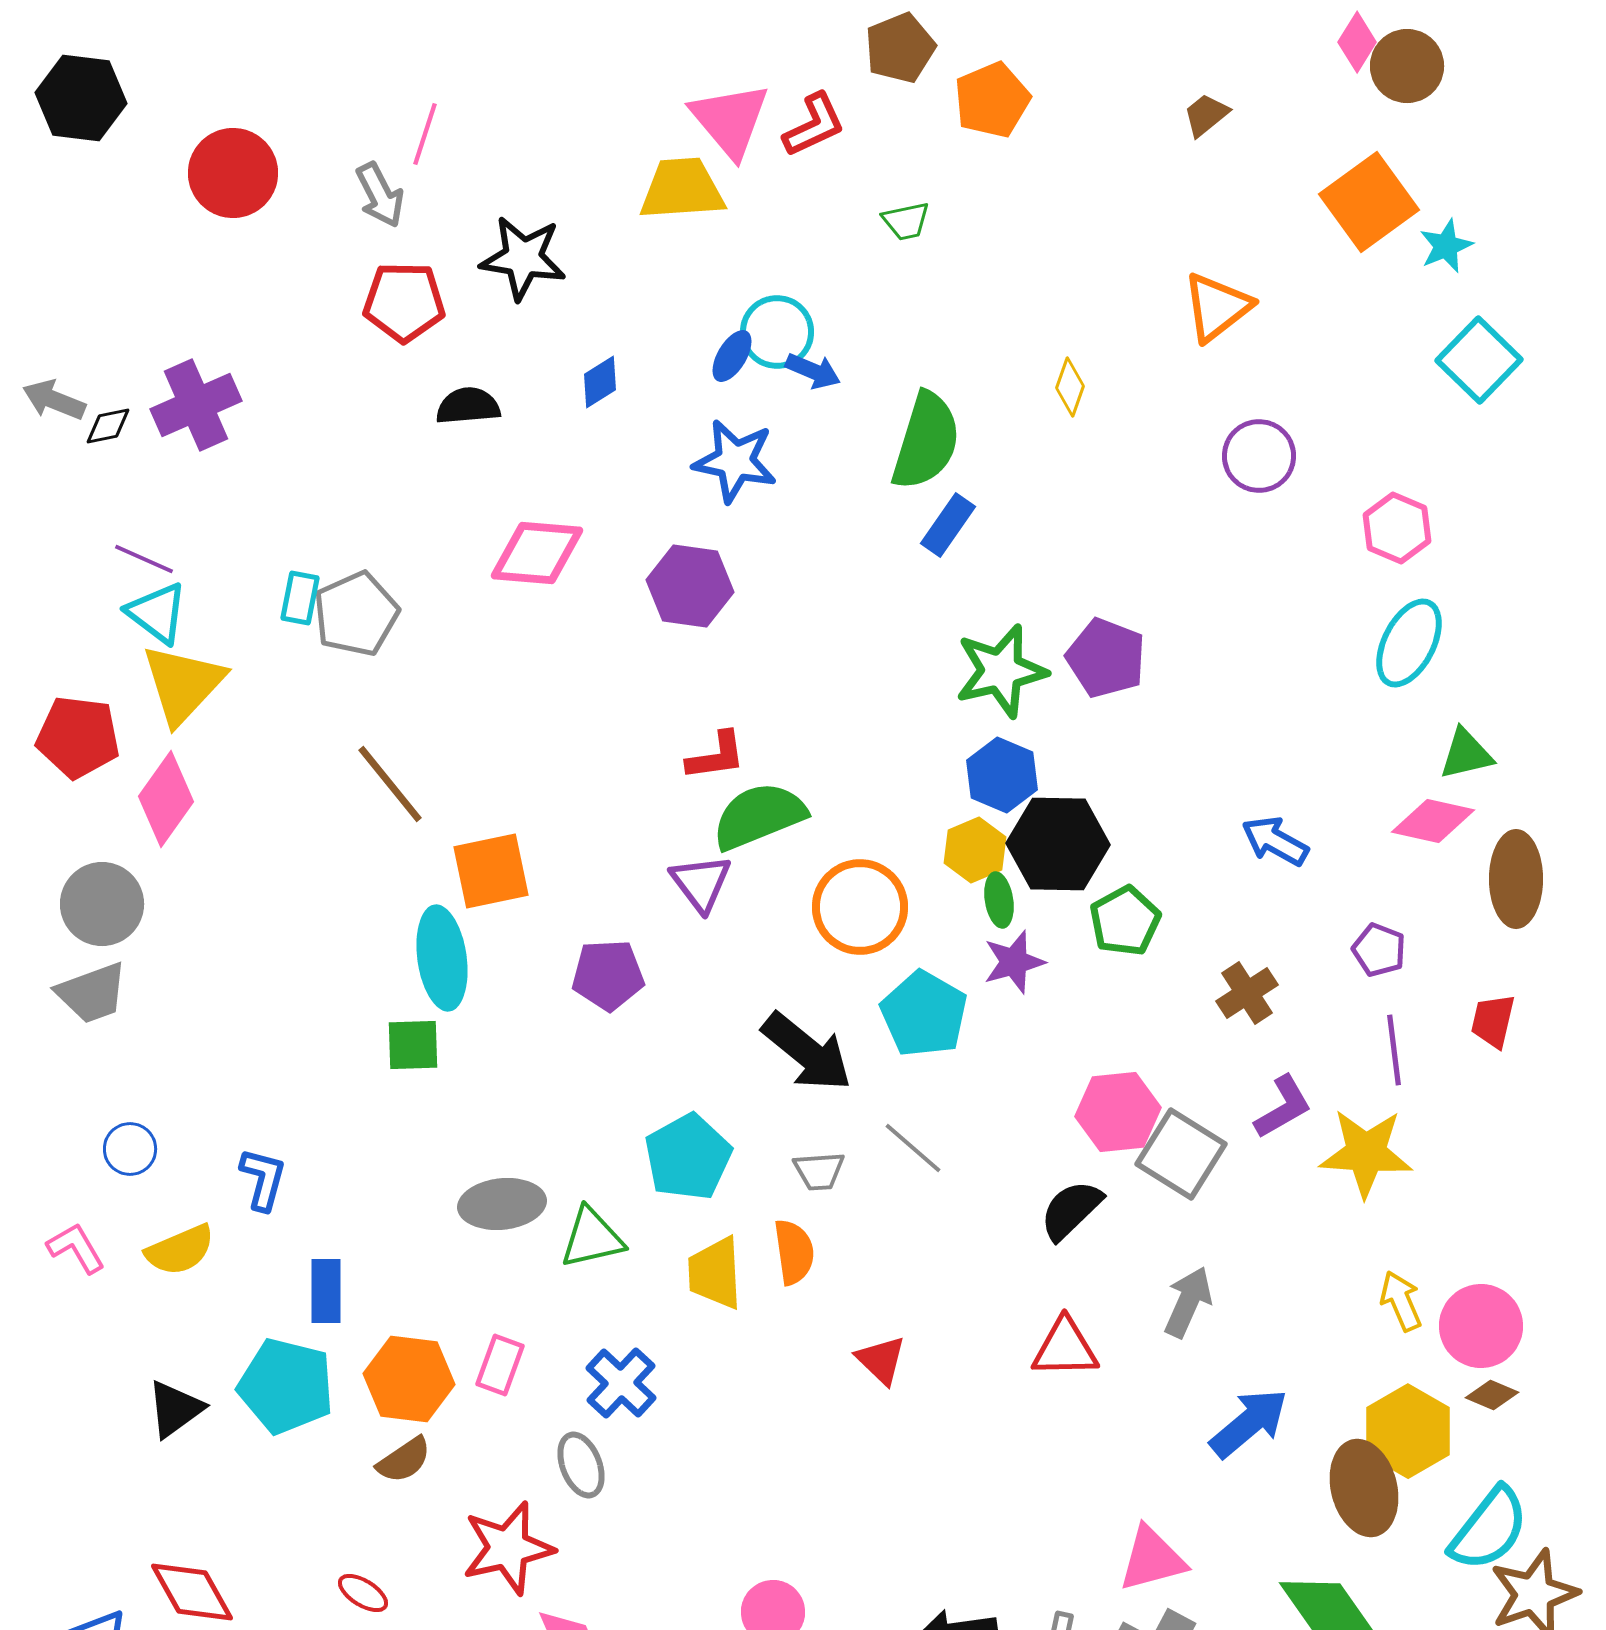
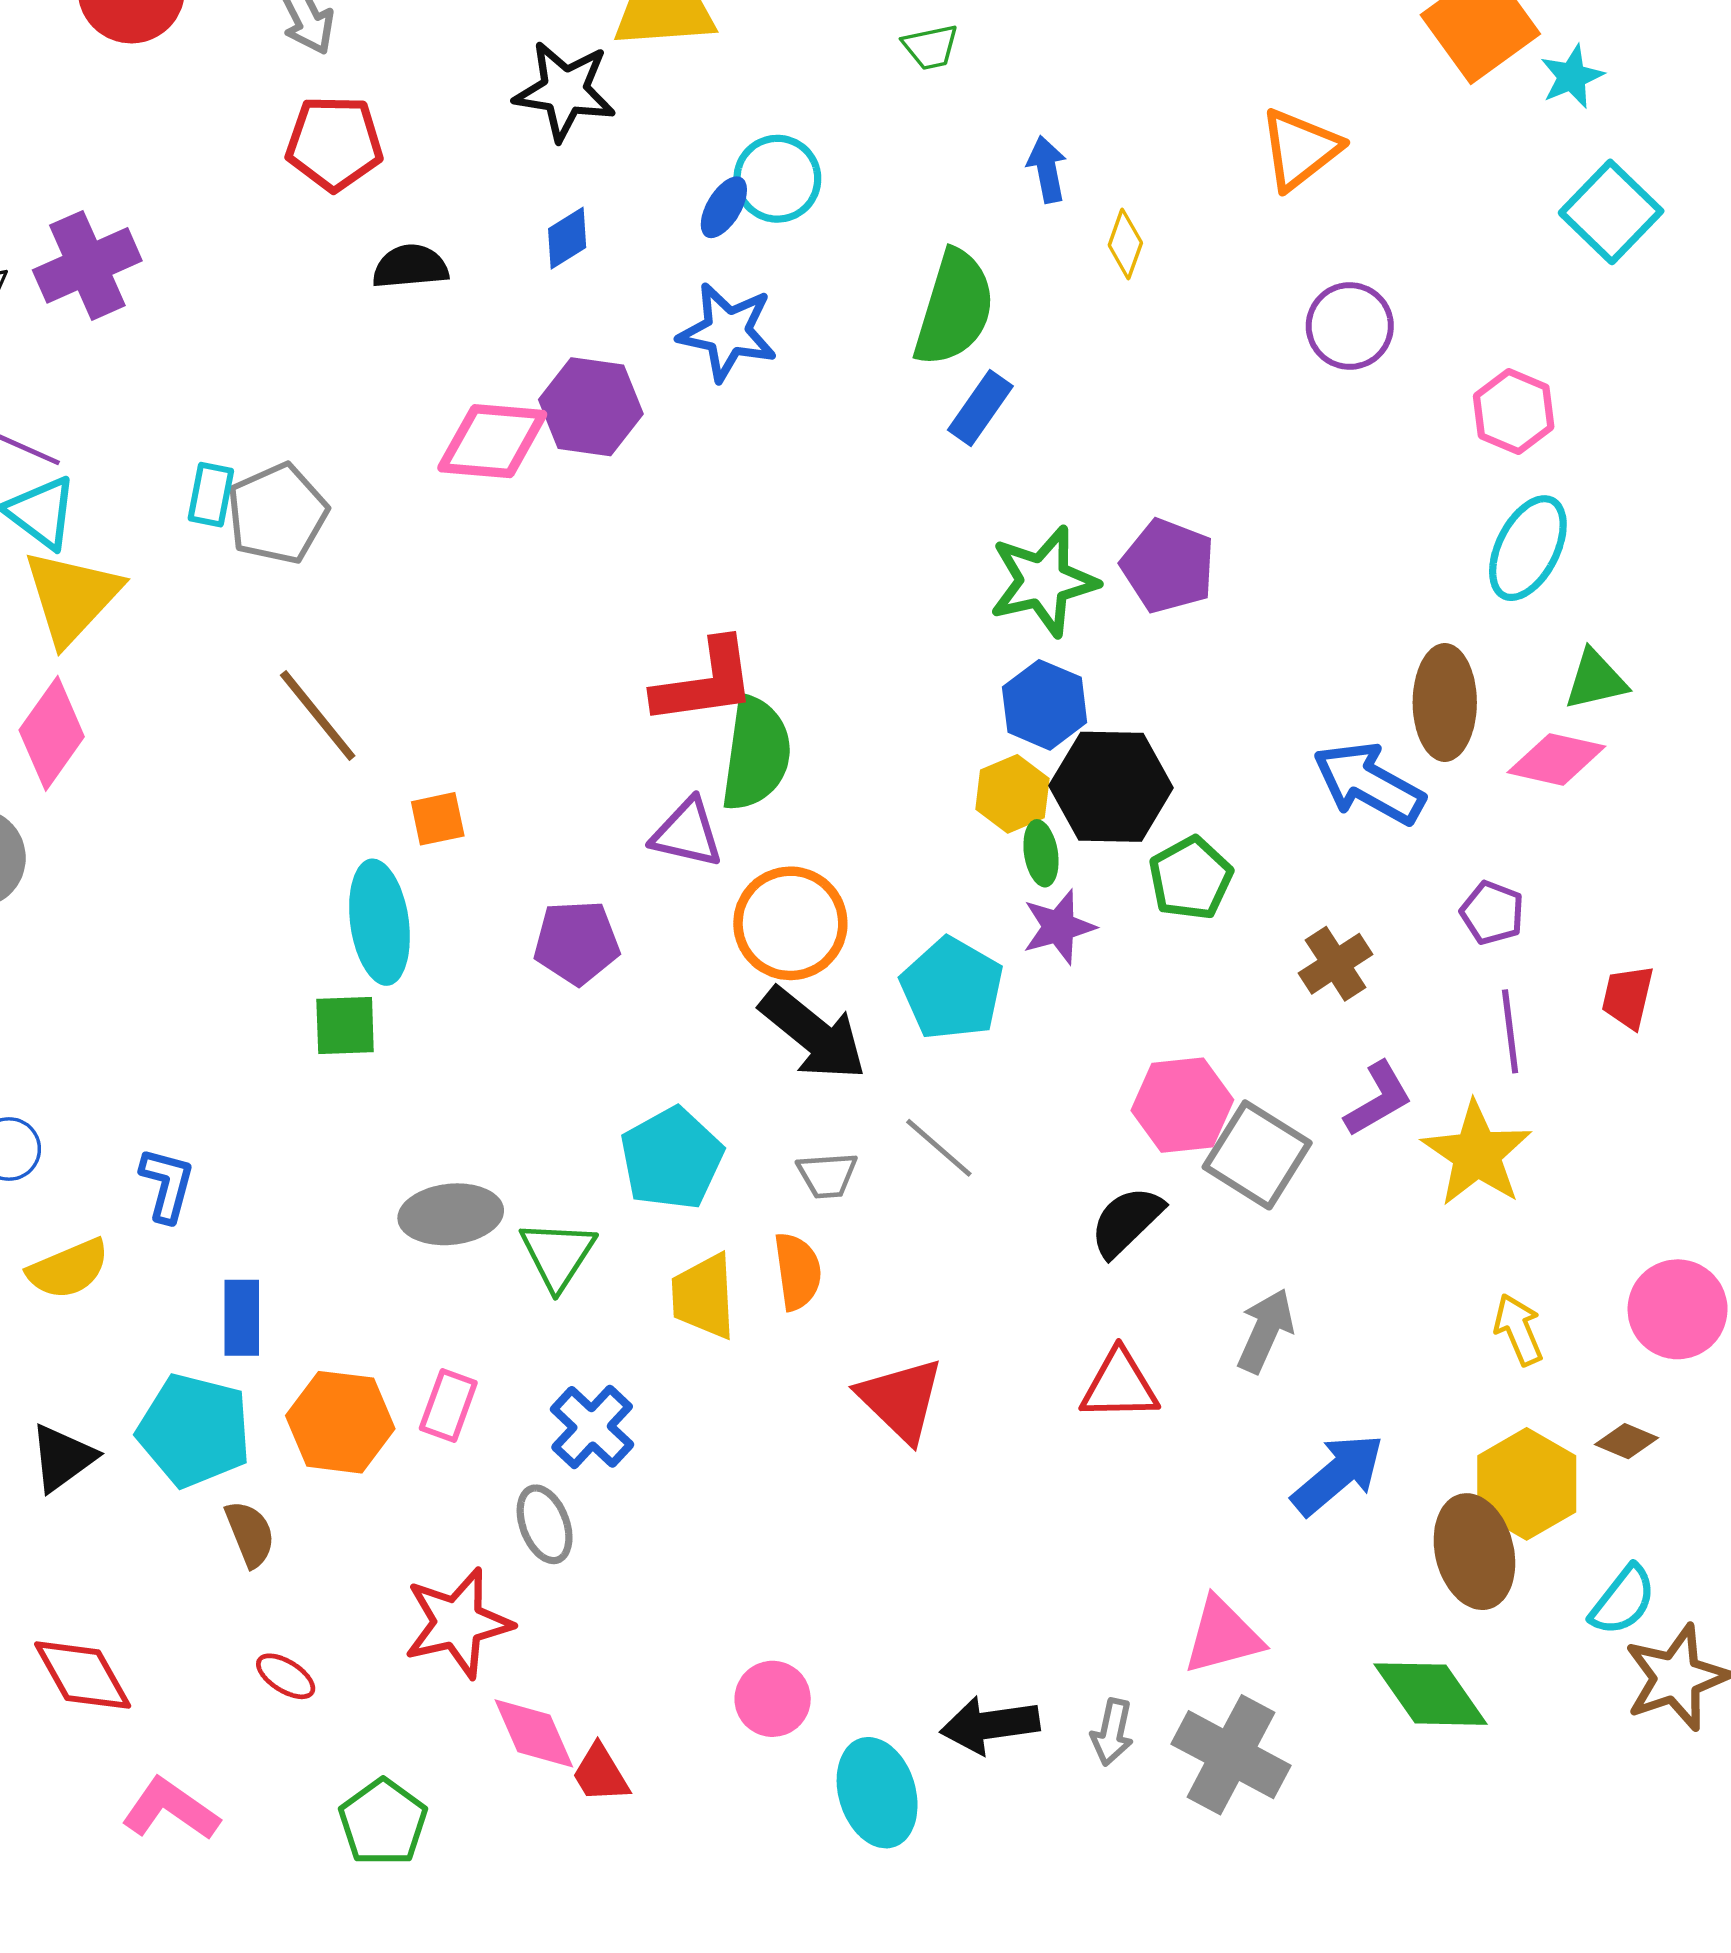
black star: (523, 258) -> (565, 91), moved
blue arrow: (813, 371) -> (1047, 169), moved, turned -124
purple hexagon: (690, 586) -> (591, 407), moved
red L-shape: (716, 756) -> (705, 682), size x1.5
green semicircle: (759, 816) -> (756, 754), turned 120
blue arrow: (1275, 841) -> (1369, 783), size x1.4
orange square: (491, 871) -> (438, 819), size x0.6
brown ellipse: (1516, 879) -> (1445, 702), moved
purple triangle: (701, 883) -> (687, 833), turned -40
orange circle: (860, 907) -> (790, 923), moved
yellow star: (1366, 1153) -> (1477, 1154), turned 30
green triangle: (592, 1238) -> (558, 1255), turned -44
pink circle: (1481, 1326) -> (1678, 1309), moved
red triangle: (881, 1360) -> (901, 1400), size x1.5
brown semicircle: (404, 1460) -> (250, 1534), moved, turned -78
cyan semicircle: (1489, 1529) -> (1623, 1600), size x0.7

